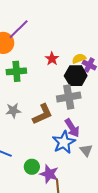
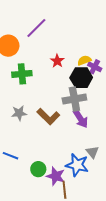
purple line: (19, 29) -> (36, 28), moved
brown L-shape: (42, 114) -> (48, 116), turned 70
purple arrow: (72, 128) -> (81, 119), moved
blue star: (64, 142) -> (77, 165), moved, turned -30

